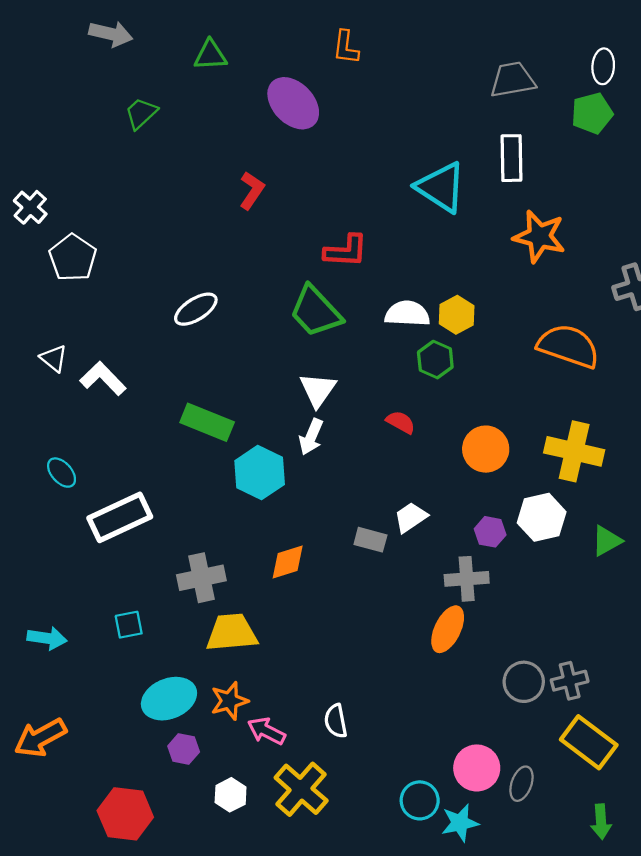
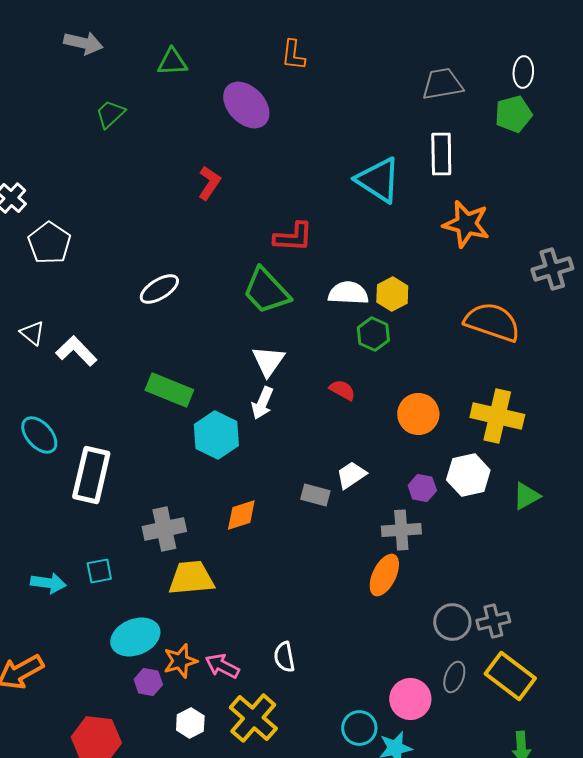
cyan ellipse: (62, 473) -> (39, 435), size x1.4
white rectangle: (120, 517) -> (91, 475), turned -52
cyan arrow: (47, 638) -> (48, 583), moved
orange star: (229, 701) -> (180, 661), moved
gray ellipse: (522, 784) -> (454, 677), moved

